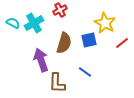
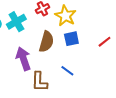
yellow star: (105, 23) -> (65, 16), moved

